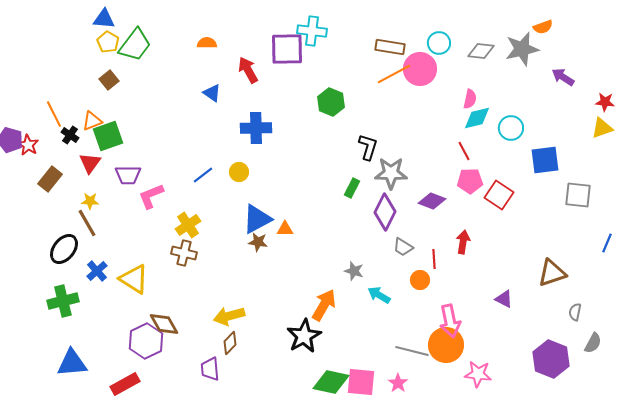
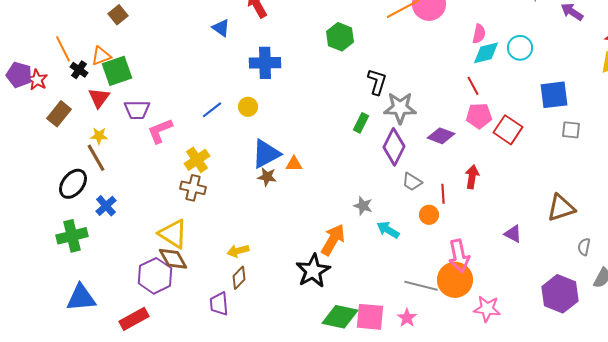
cyan circle: (511, 128) -> (520, 48), moved
gray square: (578, 195) -> (571, 130), moved, size x0.7
yellow triangle: (134, 279) -> (173, 234), moved
yellow arrow: (229, 316) -> (238, 251), size x0.7

